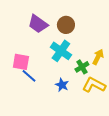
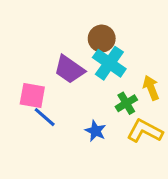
purple trapezoid: (38, 24) -> (69, 69), moved
cyan cross: (61, 51) -> (109, 63), moved
yellow arrow: (98, 57) -> (151, 88), turned -49

